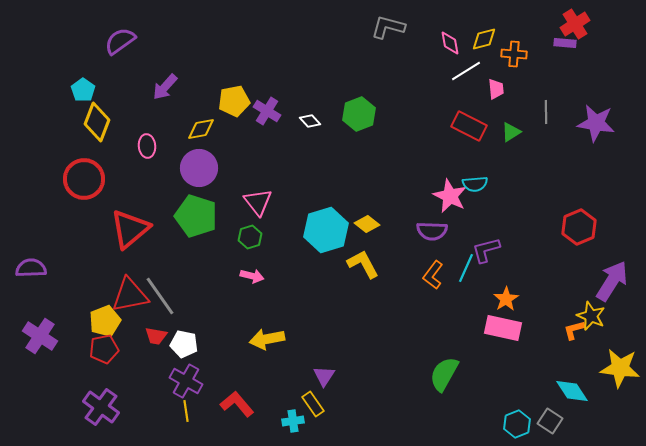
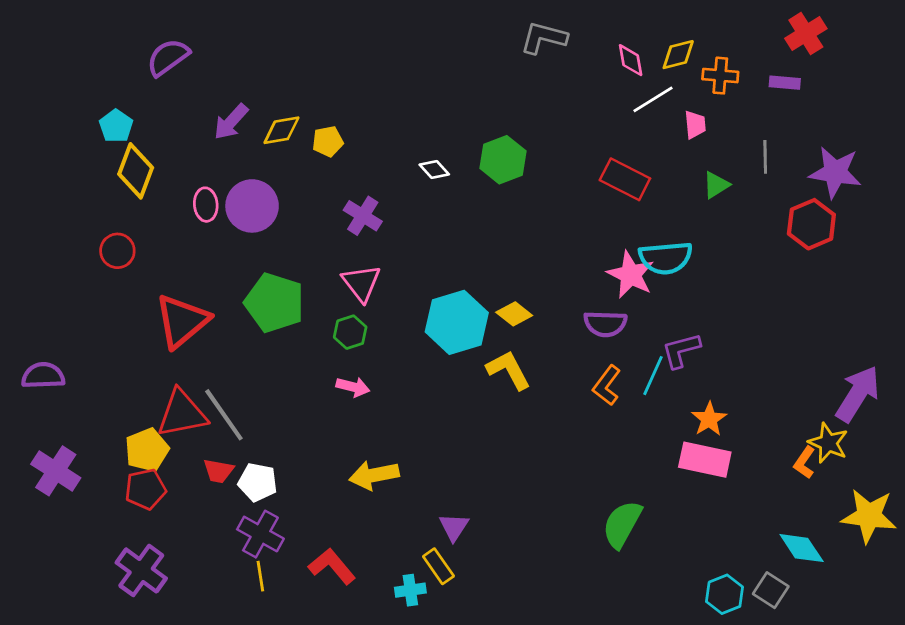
purple rectangle: (565, 43) -> (785, 83), moved
yellow pentagon: (234, 101) -> (328, 141), size x0.7
purple cross: (267, 111) -> (363, 216), moved
red rectangle: (469, 126) -> (625, 179), moved
yellow diamond: (201, 129) -> (281, 130), moved
purple circle: (199, 168) -> (252, 206), moved
red circle: (84, 179) -> (117, 251), size x0.6
cyan semicircle: (475, 184) -> (666, 258), size x1.5
red hexagon: (579, 227) -> (811, 224), moved
orange L-shape: (574, 330) -> (804, 463), turned -40

